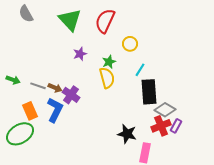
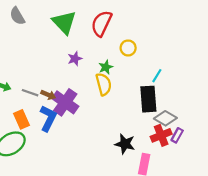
cyan line: (140, 70) -> (157, 76), moved
purple cross: (71, 95) -> (65, 102), size x1.4

